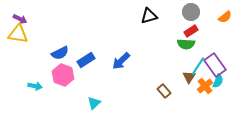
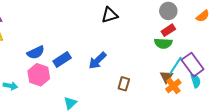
black triangle: (149, 16) -> (110, 15), moved
cyan semicircle: (218, 81) -> (196, 81), turned -40
orange cross: (205, 86) -> (173, 86), moved
brown rectangle: (164, 91) -> (124, 84), moved, turned 56

